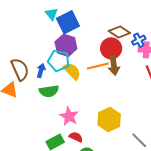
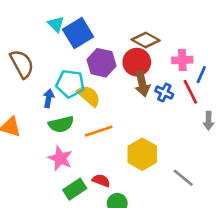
blue cross: (139, 40) -> (164, 93), moved, turned -32
purple hexagon: (66, 45) -> (102, 63), moved
orange line: (98, 66) -> (99, 131), moved
brown semicircle: (20, 69) -> (22, 64), moved
pink star: (69, 116) -> (60, 158), moved

